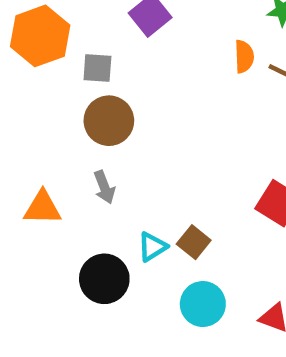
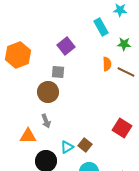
gray square: (97, 68) -> (58, 72), moved
orange triangle: (42, 208) -> (28, 136), moved

